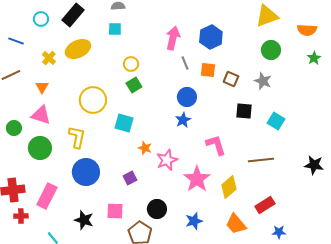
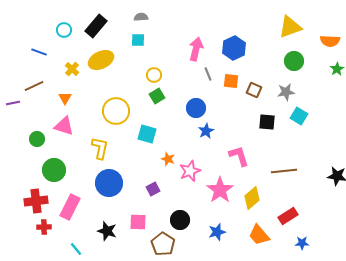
gray star: (263, 81) -> (286, 92), turned -30
blue circle: (187, 97) -> (196, 108), moved
cyan square: (276, 121) -> (299, 116), moved
green circle: (40, 148) -> (54, 170), moved

